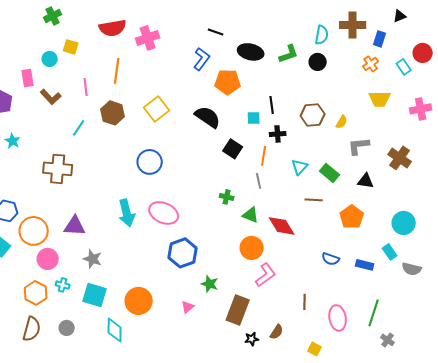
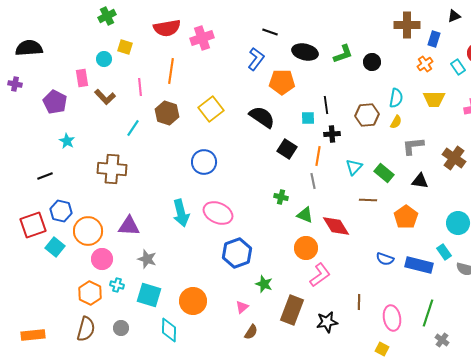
cyan semicircle: (322, 35) -> (396, 98), moved
blue rectangle: (365, 265) -> (419, 265), size x1.5
brown semicircle: (277, 332) -> (251, 332), moved
black star: (252, 339) -> (327, 322), moved, size x1.5
yellow square: (315, 349) -> (382, 349), moved

